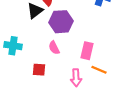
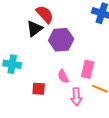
pink semicircle: (54, 48) -> (63, 76), moved

